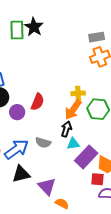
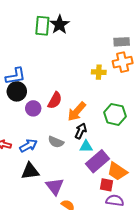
yellow cross: (78, 93) -> (99, 72), moved
orange arrow: (73, 110) -> (77, 112), moved
blue arrow: (16, 149) -> (28, 146), size x0.7

